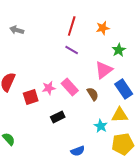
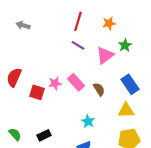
pink triangle: (104, 70) -> (105, 55), moved
red square: (31, 97) -> (37, 92), turned 35
black rectangle: (58, 117) -> (44, 135), moved
cyan star: (101, 126) -> (88, 121), moved

